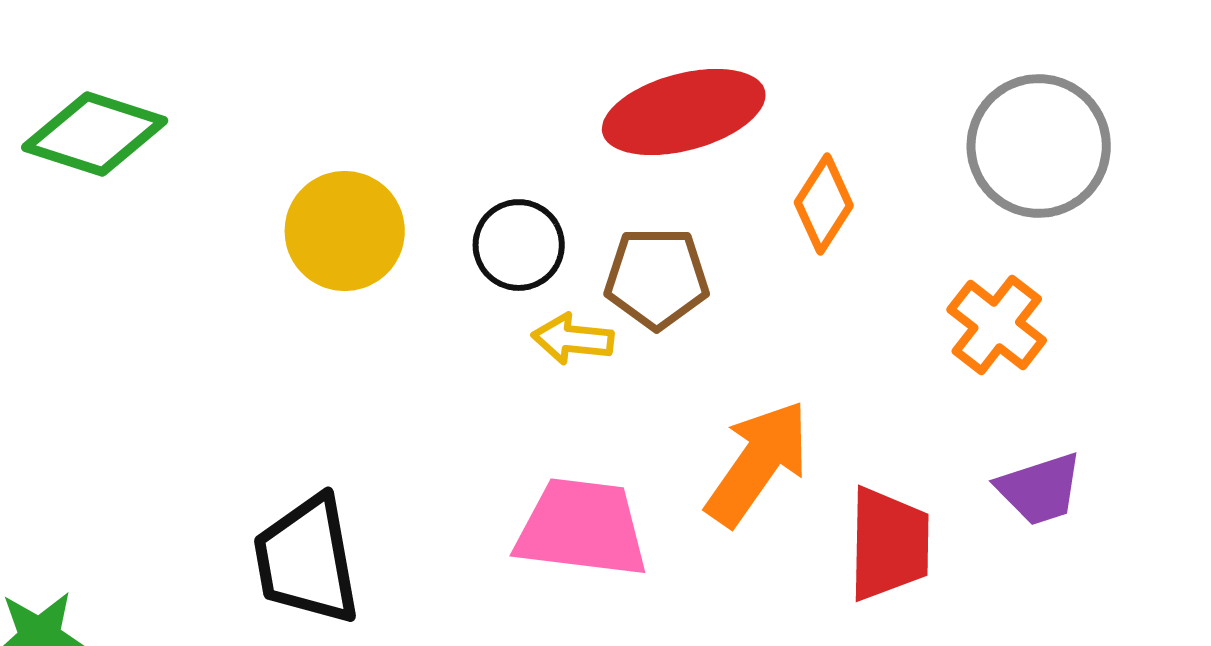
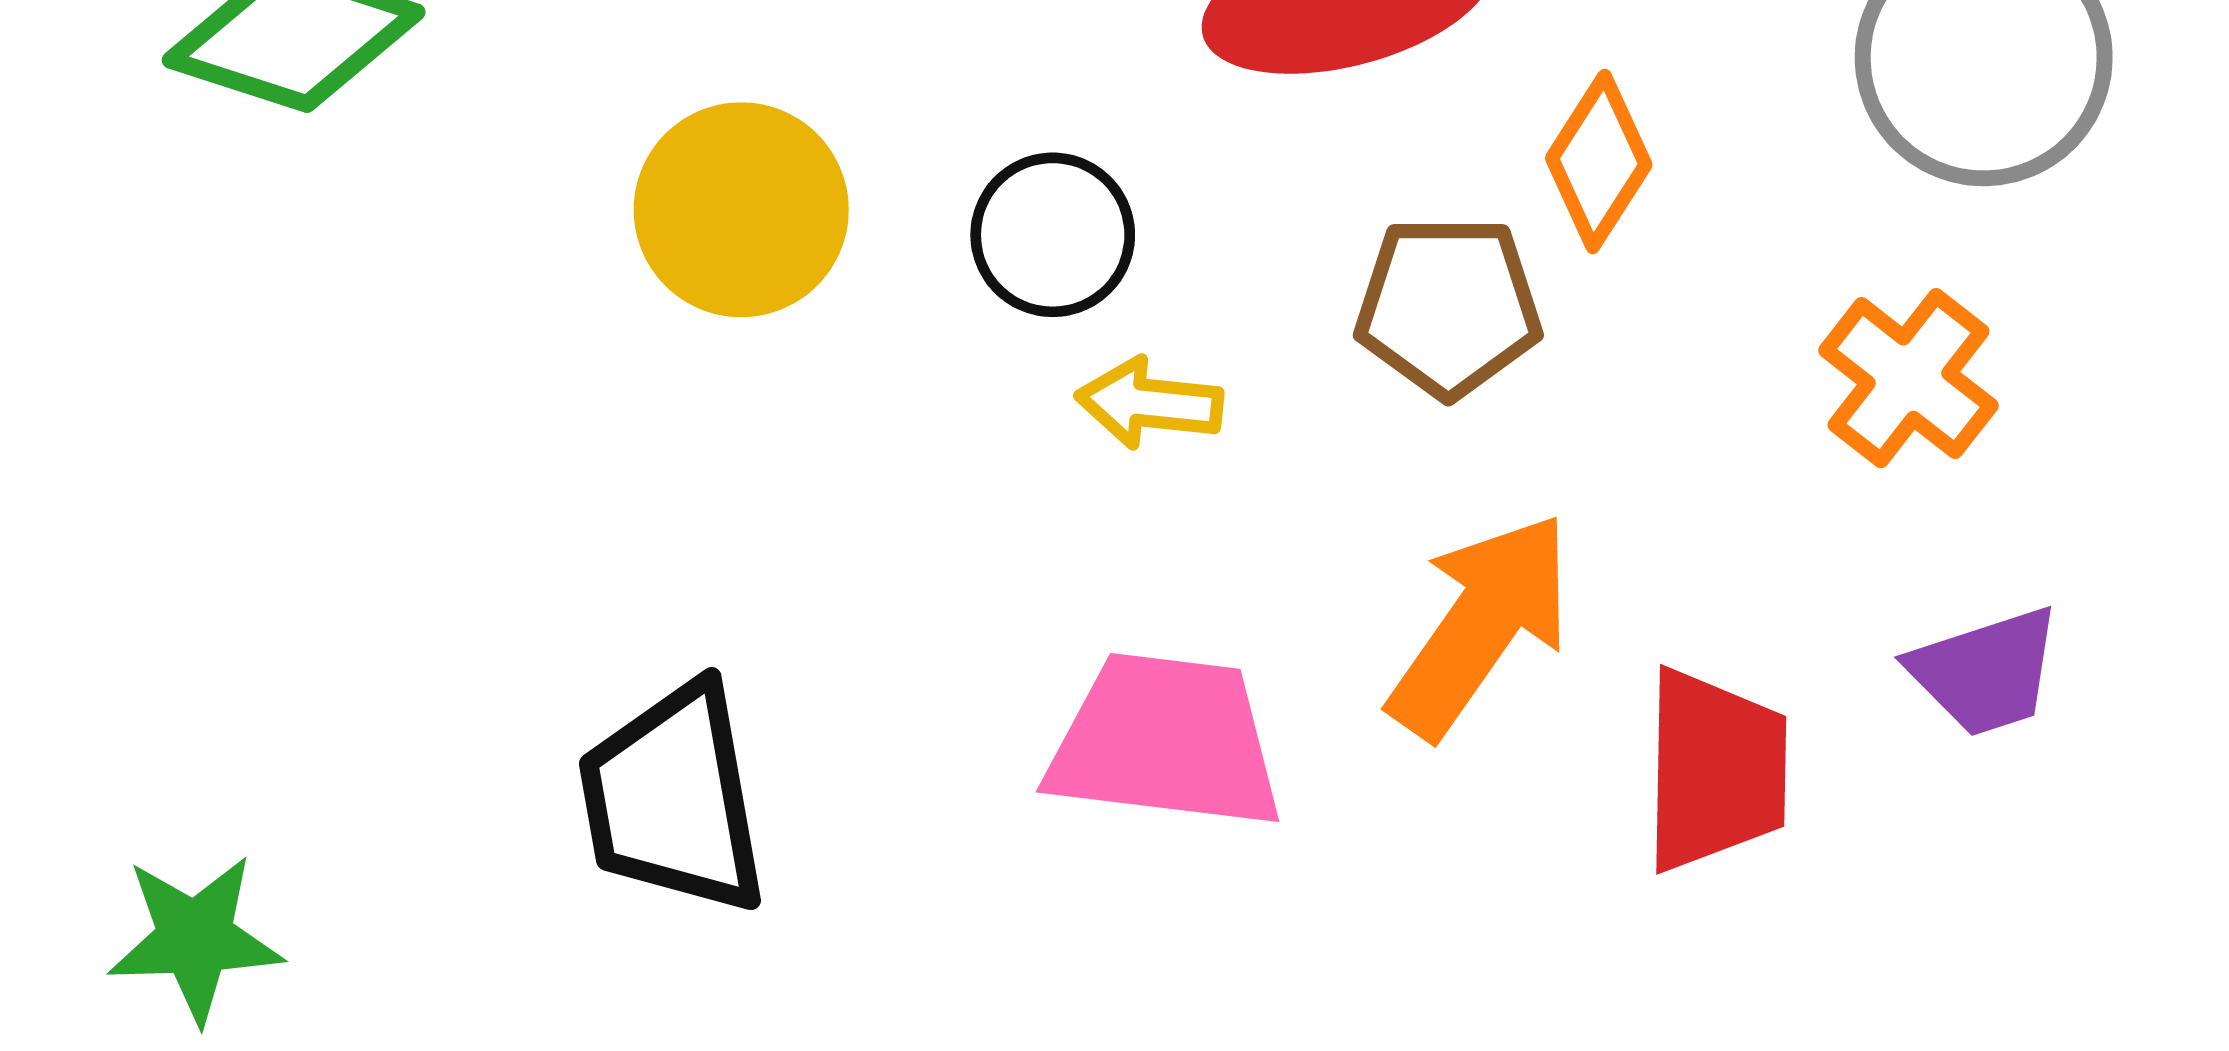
brown pentagon: (657, 278) -> (1448, 306), moved

